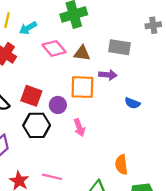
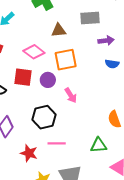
pink diamond: (54, 48) -> (34, 52), moved
purple arrow: (108, 75) -> (106, 41), moved
black hexagon: (37, 125) -> (44, 117), moved

